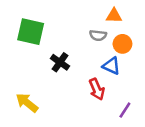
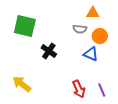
red arrow: (97, 89) -> (79, 89), moved
purple line: (125, 110) -> (102, 90), turned -56

